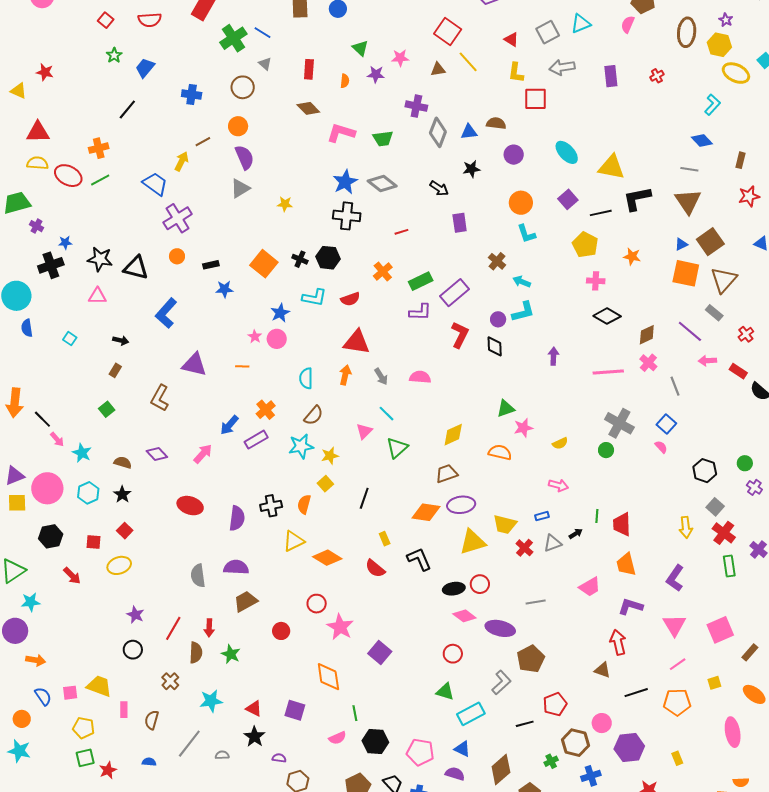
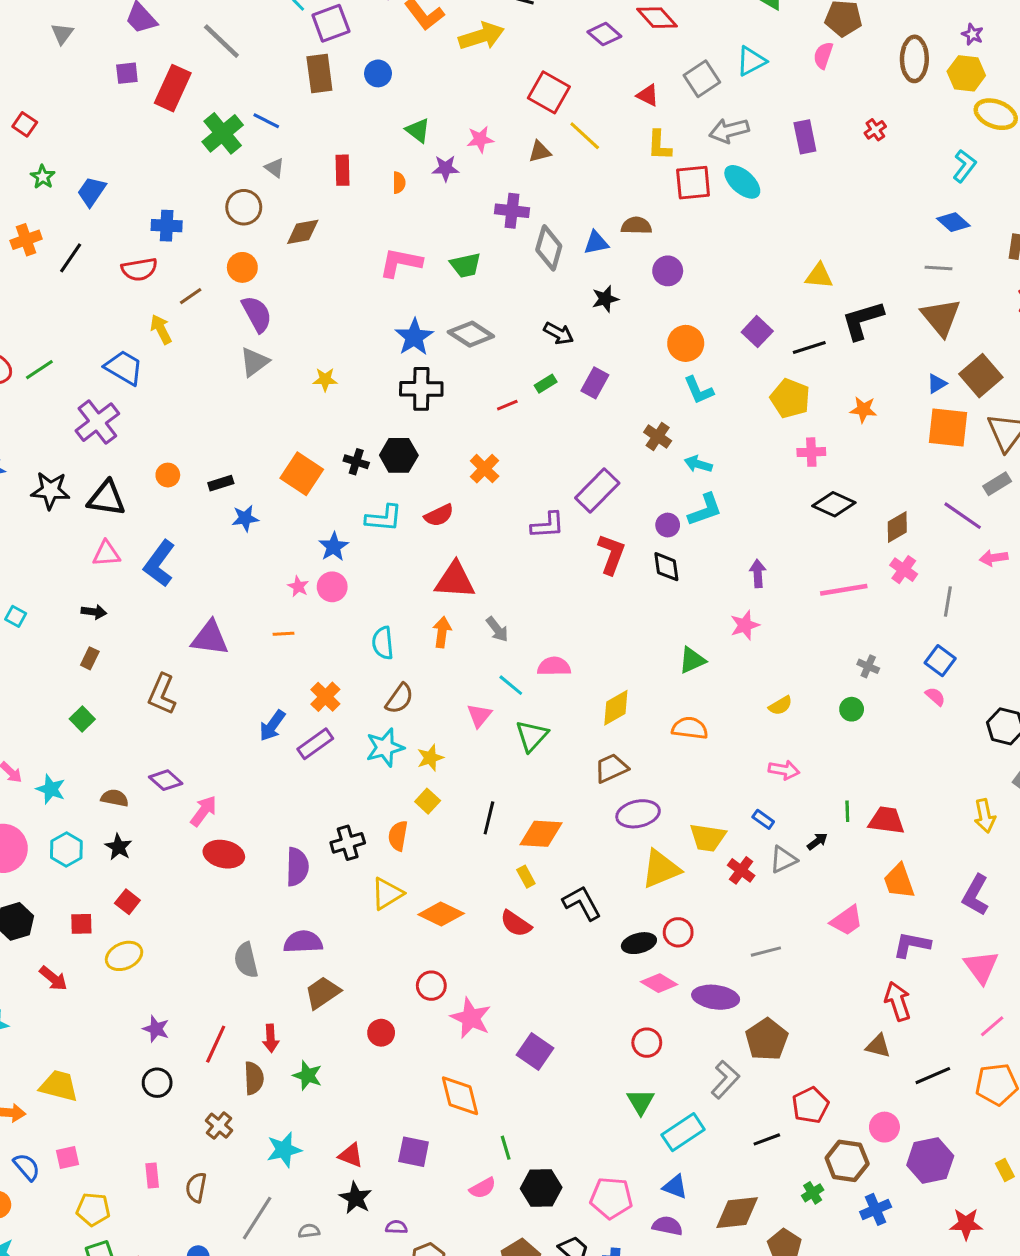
red semicircle: (150, 20) -> (139, 269), moved
brown diamond: (308, 108) -> (303, 232), moved, turned -50
orange cross: (99, 148) -> (26, 240), moved
cyan ellipse: (567, 152) -> (742, 182), moved
yellow arrow: (181, 161) -> (161, 329), turned -48
yellow triangle: (611, 167) -> (819, 276), size x0.7
purple cross: (178, 218) -> (97, 422), moved
purple rectangle: (460, 223) -> (595, 383), turned 42
green rectangle: (421, 281) -> (546, 384), moved, size x0.6
pink triangle: (97, 296) -> (106, 554), moved
gray rectangle: (714, 313) -> (997, 484), turned -66
pink semicircle: (420, 377) -> (554, 666), moved
gray line: (675, 386) -> (948, 602), turned 36
gray cross: (619, 423) -> (868, 666), size x0.5
pink star: (523, 428) -> (745, 625), moved
pink arrow: (203, 454) -> (203, 811), moved
orange diamond: (426, 512) -> (541, 834), moved
blue rectangle: (542, 516) -> (763, 819), turned 56
red trapezoid: (622, 524) -> (887, 820), turned 105
yellow trapezoid: (99, 686) -> (59, 1086), moved
green triangle: (445, 692) -> (641, 1102), turned 48
brown diamond: (501, 769) -> (737, 1213), turned 40

